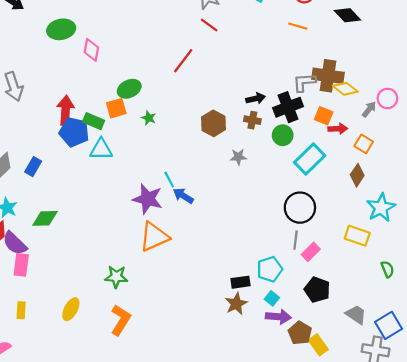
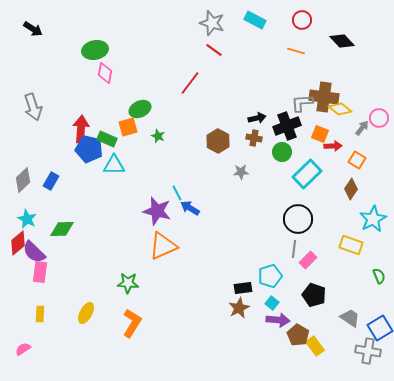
green ellipse: (61, 29) -> (95, 50), moved

